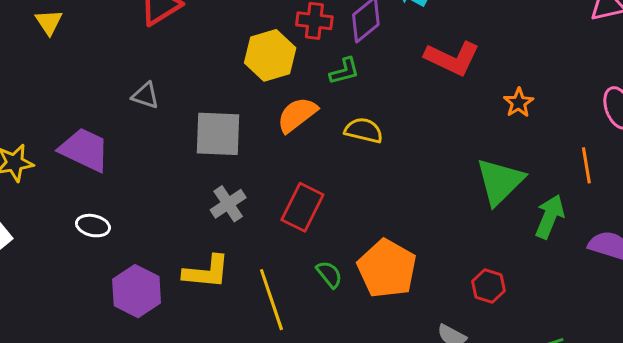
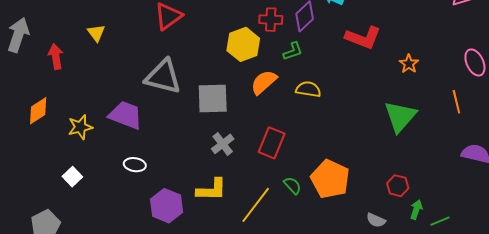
gray triangle: (145, 95) -> (163, 77), size x2.0
green arrow: (550, 217) -> (416, 210), moved, size x0.7
yellow line: (271, 300) -> (256, 205), turned 60

